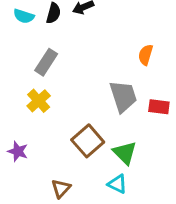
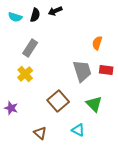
red rectangle: (159, 107) -> (106, 70), moved
green triangle: (125, 153) -> (94, 104), moved
brown triangle: (61, 188) -> (40, 133), turned -32

